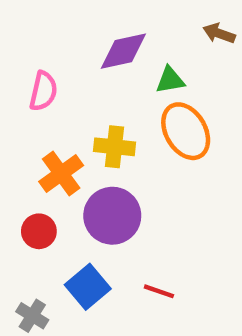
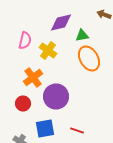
yellow cross: (115, 147) -> (48, 50), moved, turned 30
blue square: (88, 287) -> (45, 128), turned 30

